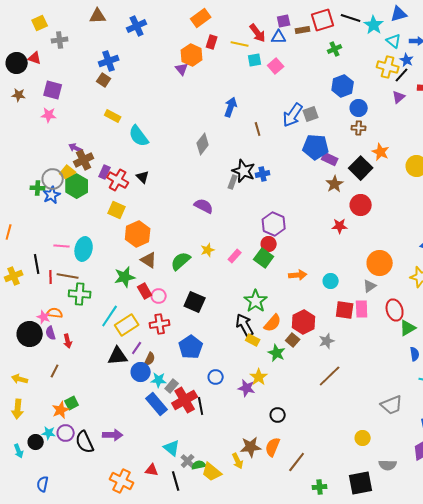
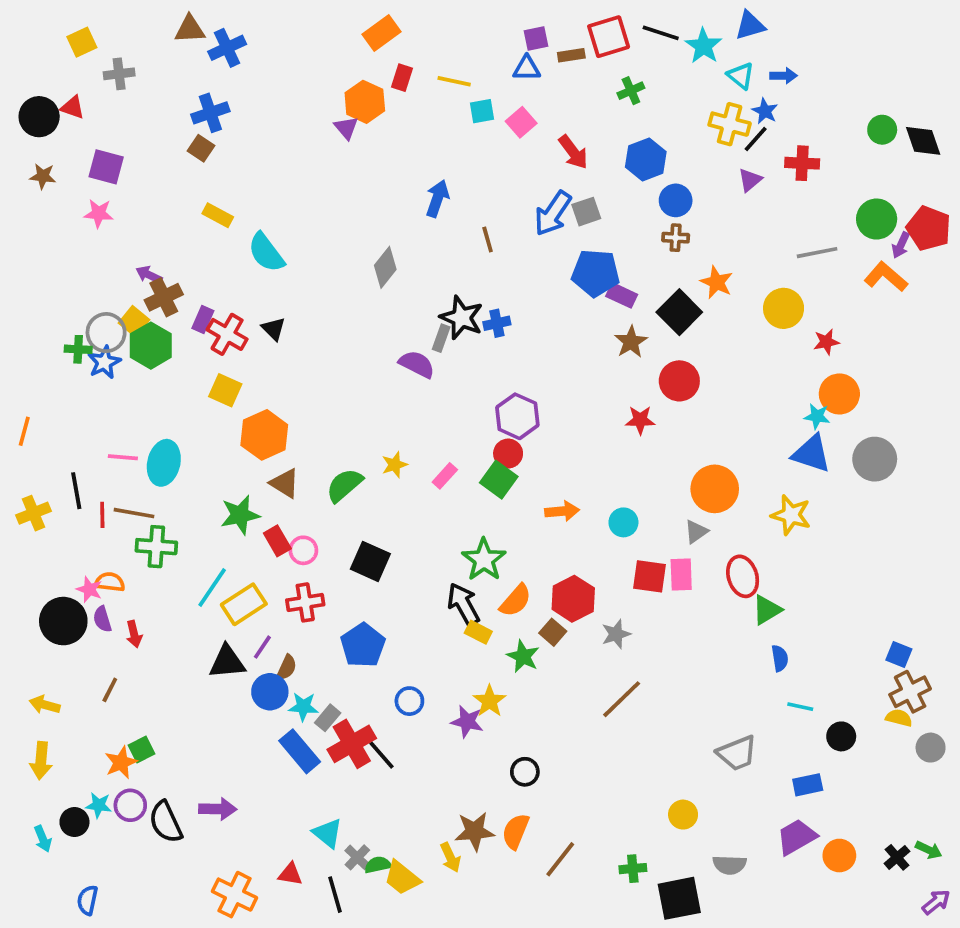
blue cross: (137, 26) -> (227, 48), moved
red arrow: (258, 33) -> (573, 152), moved
purple semicircle: (204, 206) -> (417, 364), moved
black line: (201, 406) -> (382, 755), turned -30
green cross: (320, 487) -> (633, 869), moved

